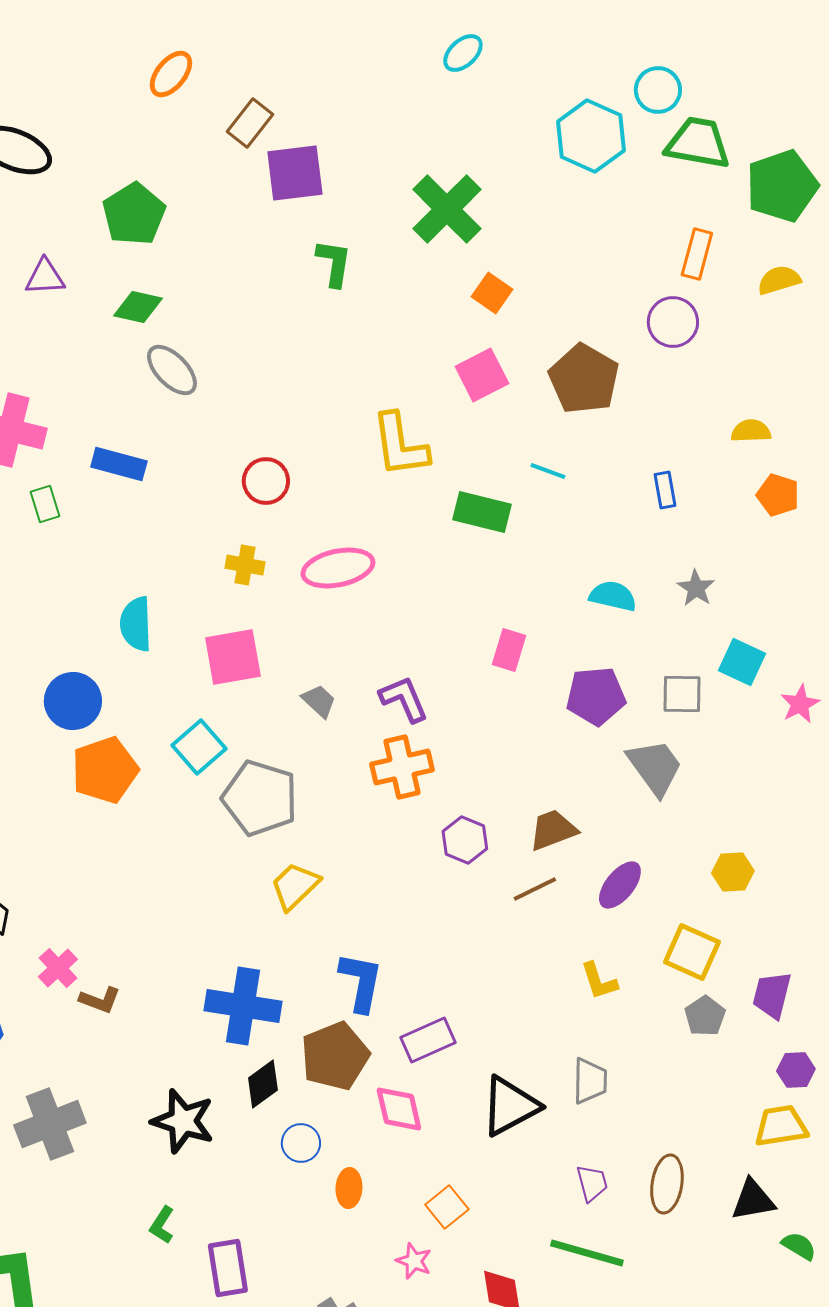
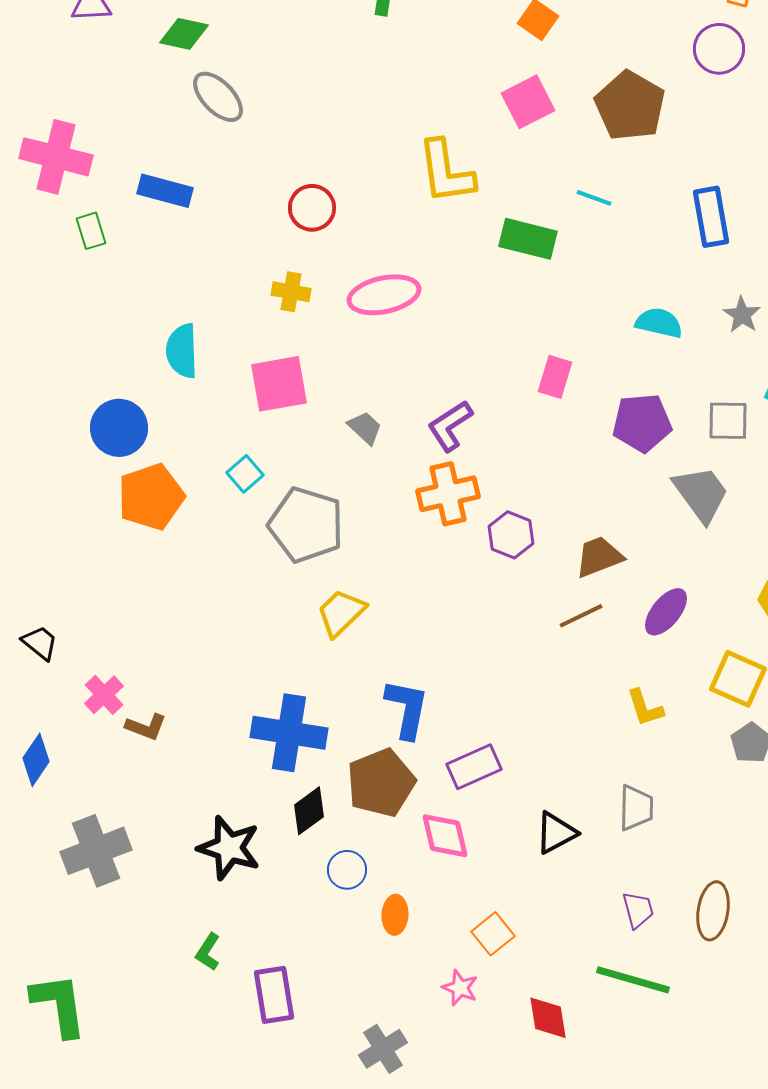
blue rectangle: (665, 490) -> (711, 217), size x1.6
purple L-shape: (404, 699) -> (450, 426), turned -100
cyan square: (199, 747) -> (245, 474), size x0.7
purple hexagon: (465, 840) -> (511, 535), moved
black triangle: (510, 1106) -> (556, 833), size x0.7

